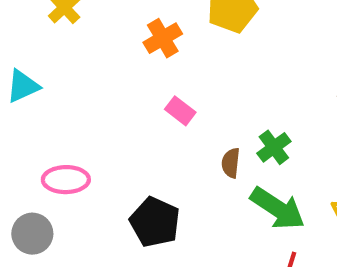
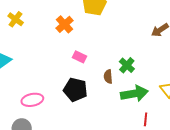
green arrow: (278, 208) -> (134, 94), turned -32
black pentagon: (155, 222) -> (75, 90), moved

